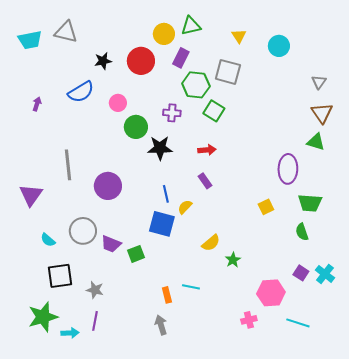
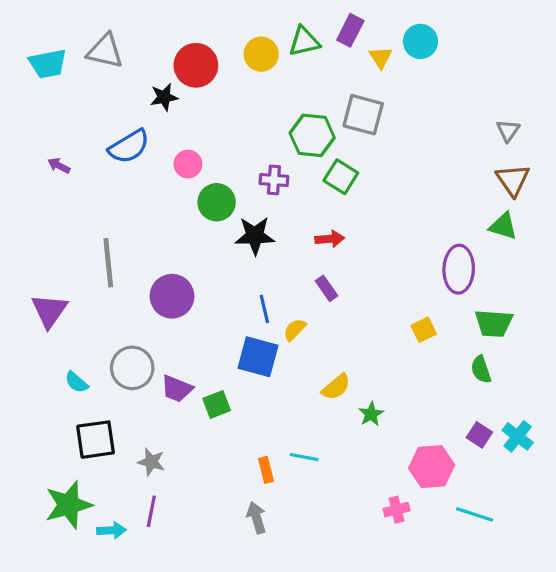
cyan circle: (279, 46) -> (420, 41), moved
purple rectangle: (181, 58) -> (350, 30), moved
red circle: (141, 61) -> (196, 65), moved
purple arrow: (37, 104) -> (59, 166), turned -80

